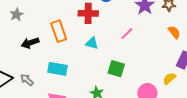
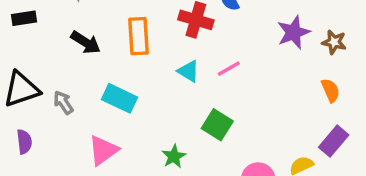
pink line: (127, 34) -> (229, 69), moved
black arrow: (30, 43) -> (86, 42), turned -144

